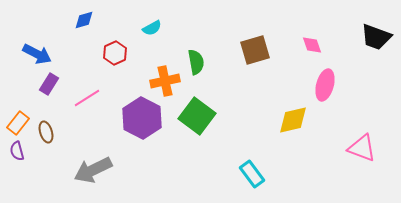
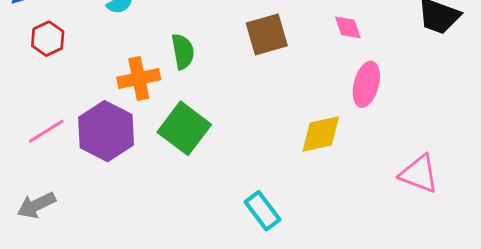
red hexagon: (115, 53) -> (48, 39), moved
pink line: (87, 98) -> (46, 131), moved
gray arrow: (93, 170) -> (36, 205), size x0.7

